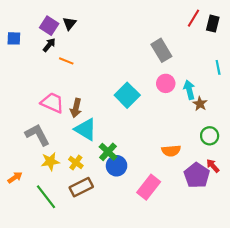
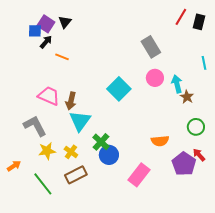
blue square: (14, 38) -> (35, 31), moved
cyan triangle: (86, 129) -> (80, 121), turned 35

